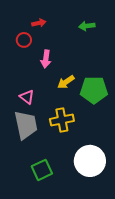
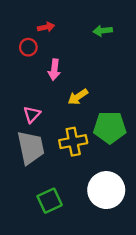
green pentagon: (94, 90) -> (110, 127), moved
pink triangle: (27, 97) -> (32, 115), turned 35

